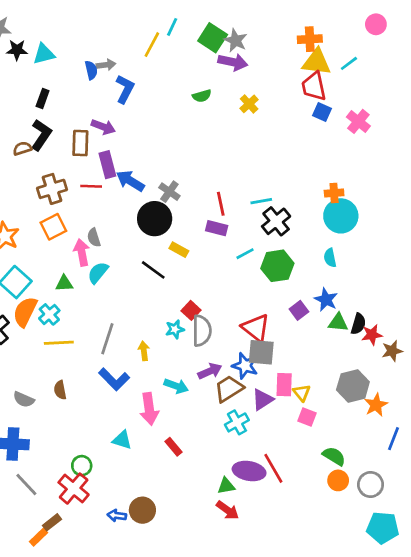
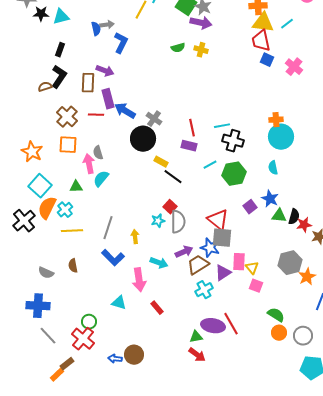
yellow cross: (249, 104) -> (201, 50), moved, turned -32
brown cross: (52, 189) -> (67, 117), turned -30
black cross: (276, 221) -> (233, 141), turned -35
orange square: (53, 227) -> (68, 145), turned 30
black line: (153, 270) -> (173, 177), moved

